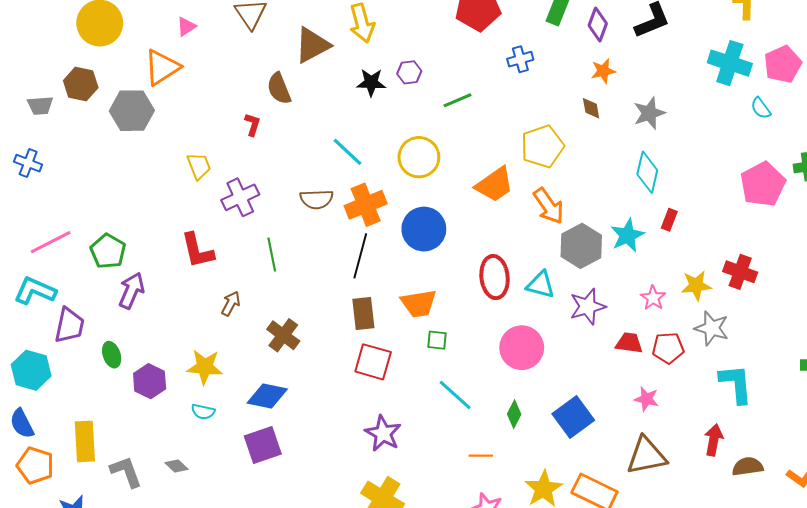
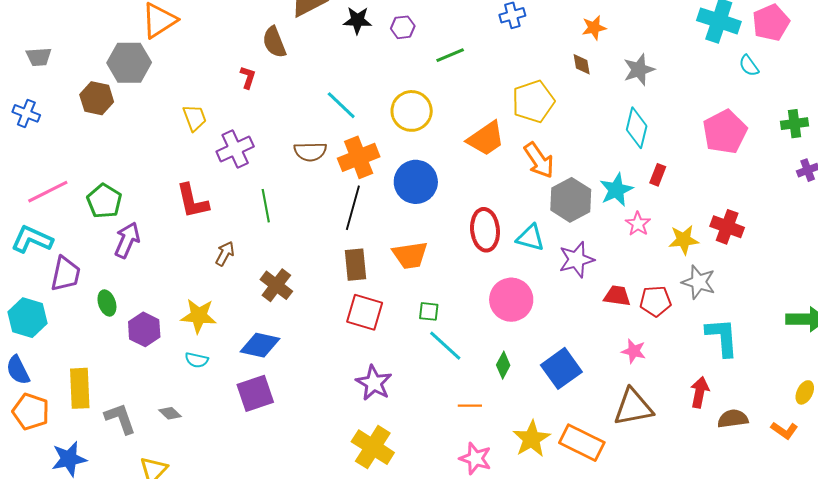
black star: (371, 83) -> (357, 20), moved
brown hexagon: (81, 84) -> (97, 98), moved
pink pentagon: (763, 184) -> (725, 132), moved
pink star: (653, 298) -> (638, 224), moved
green square: (437, 340) -> (429, 311), moved

